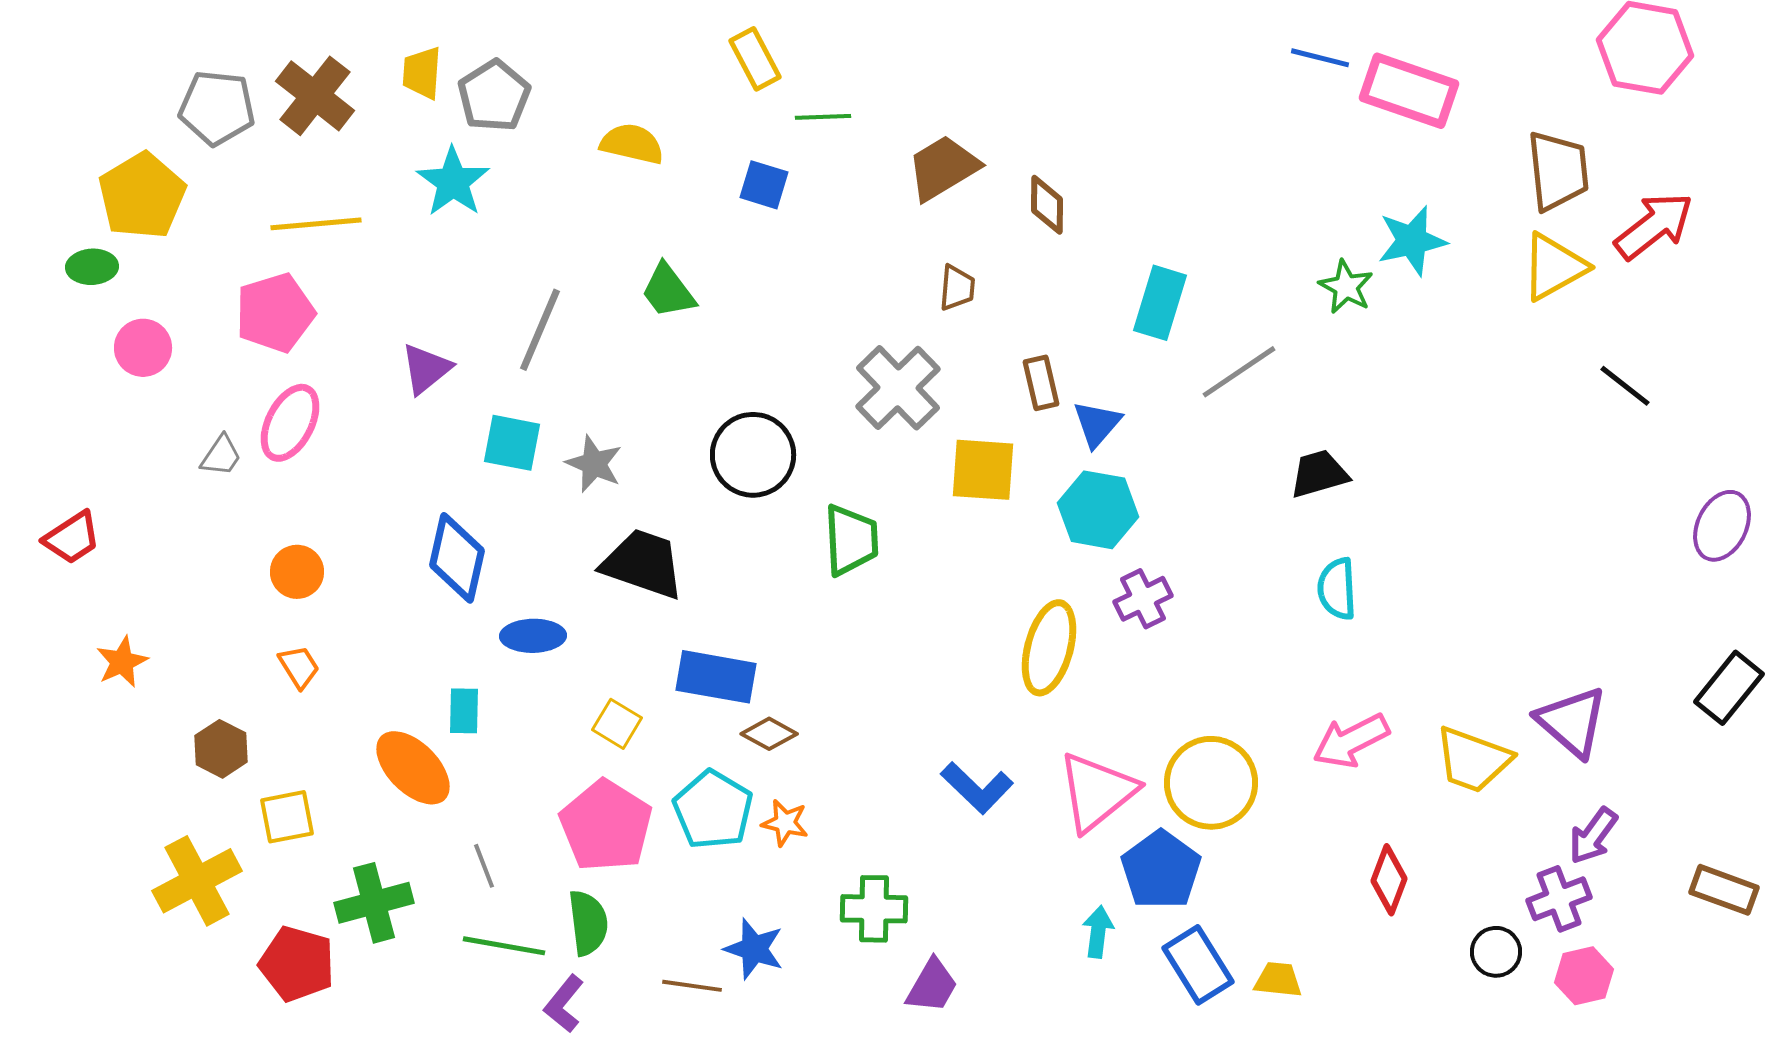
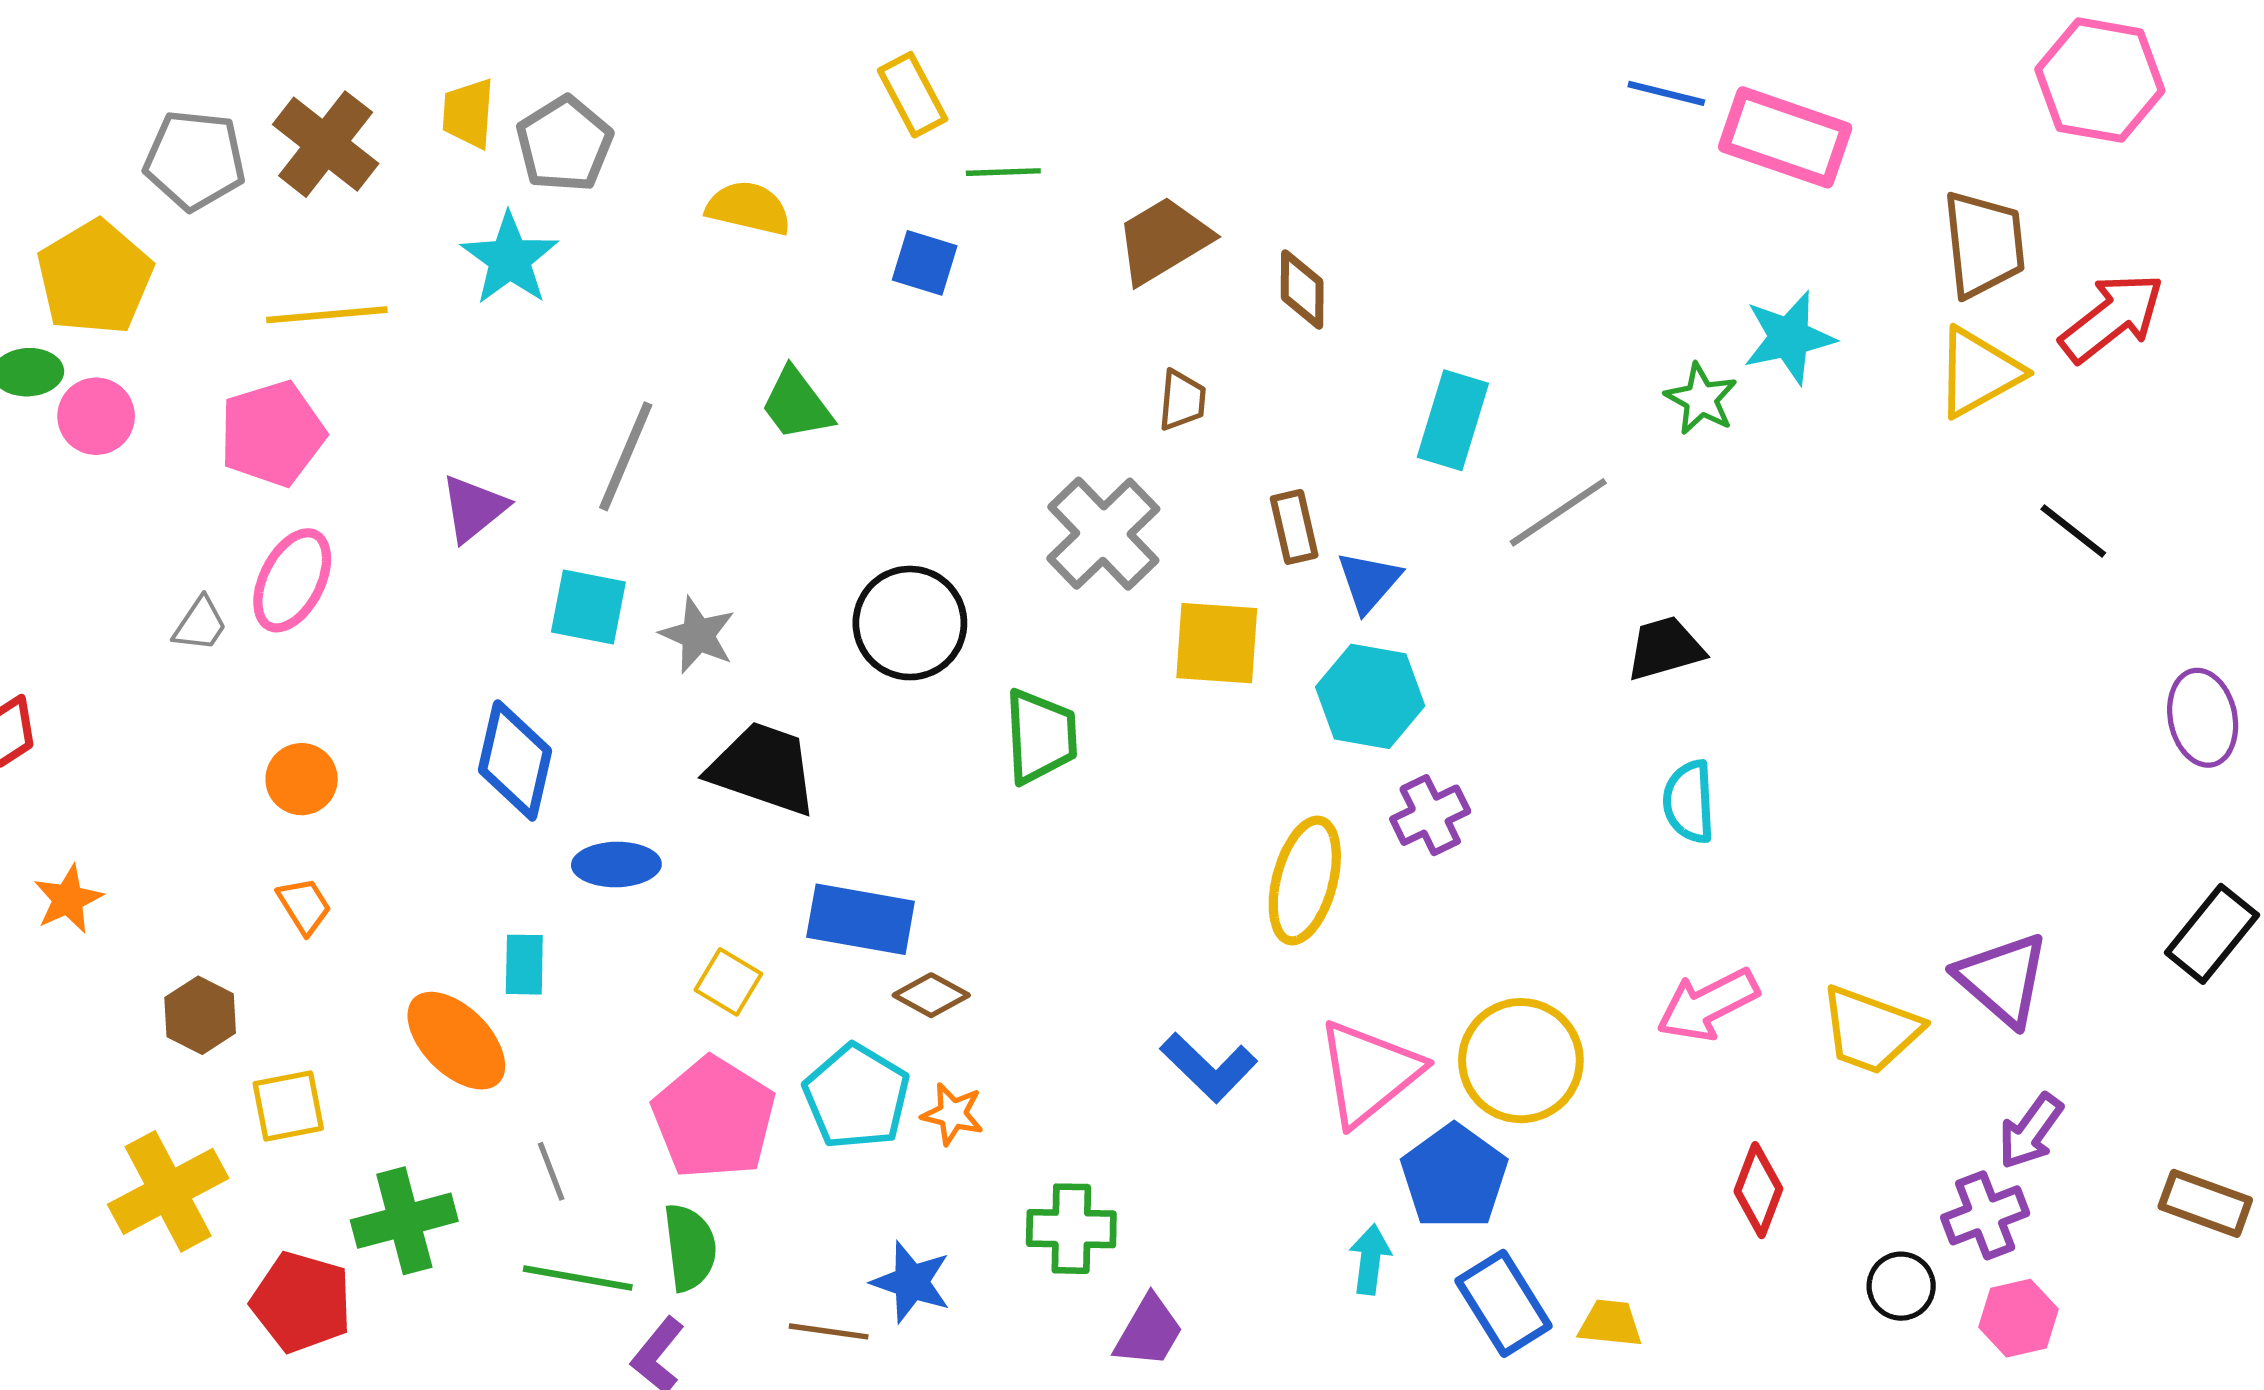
pink circle: (143, 348) -> (96, 416), moved
purple ellipse: (1722, 526) -> (2203, 718), turned -38

